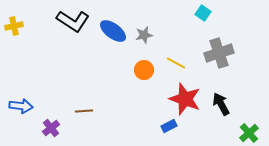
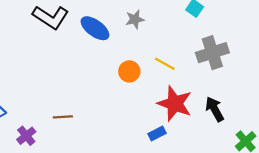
gray star: (144, 35) -> (135, 19), moved

